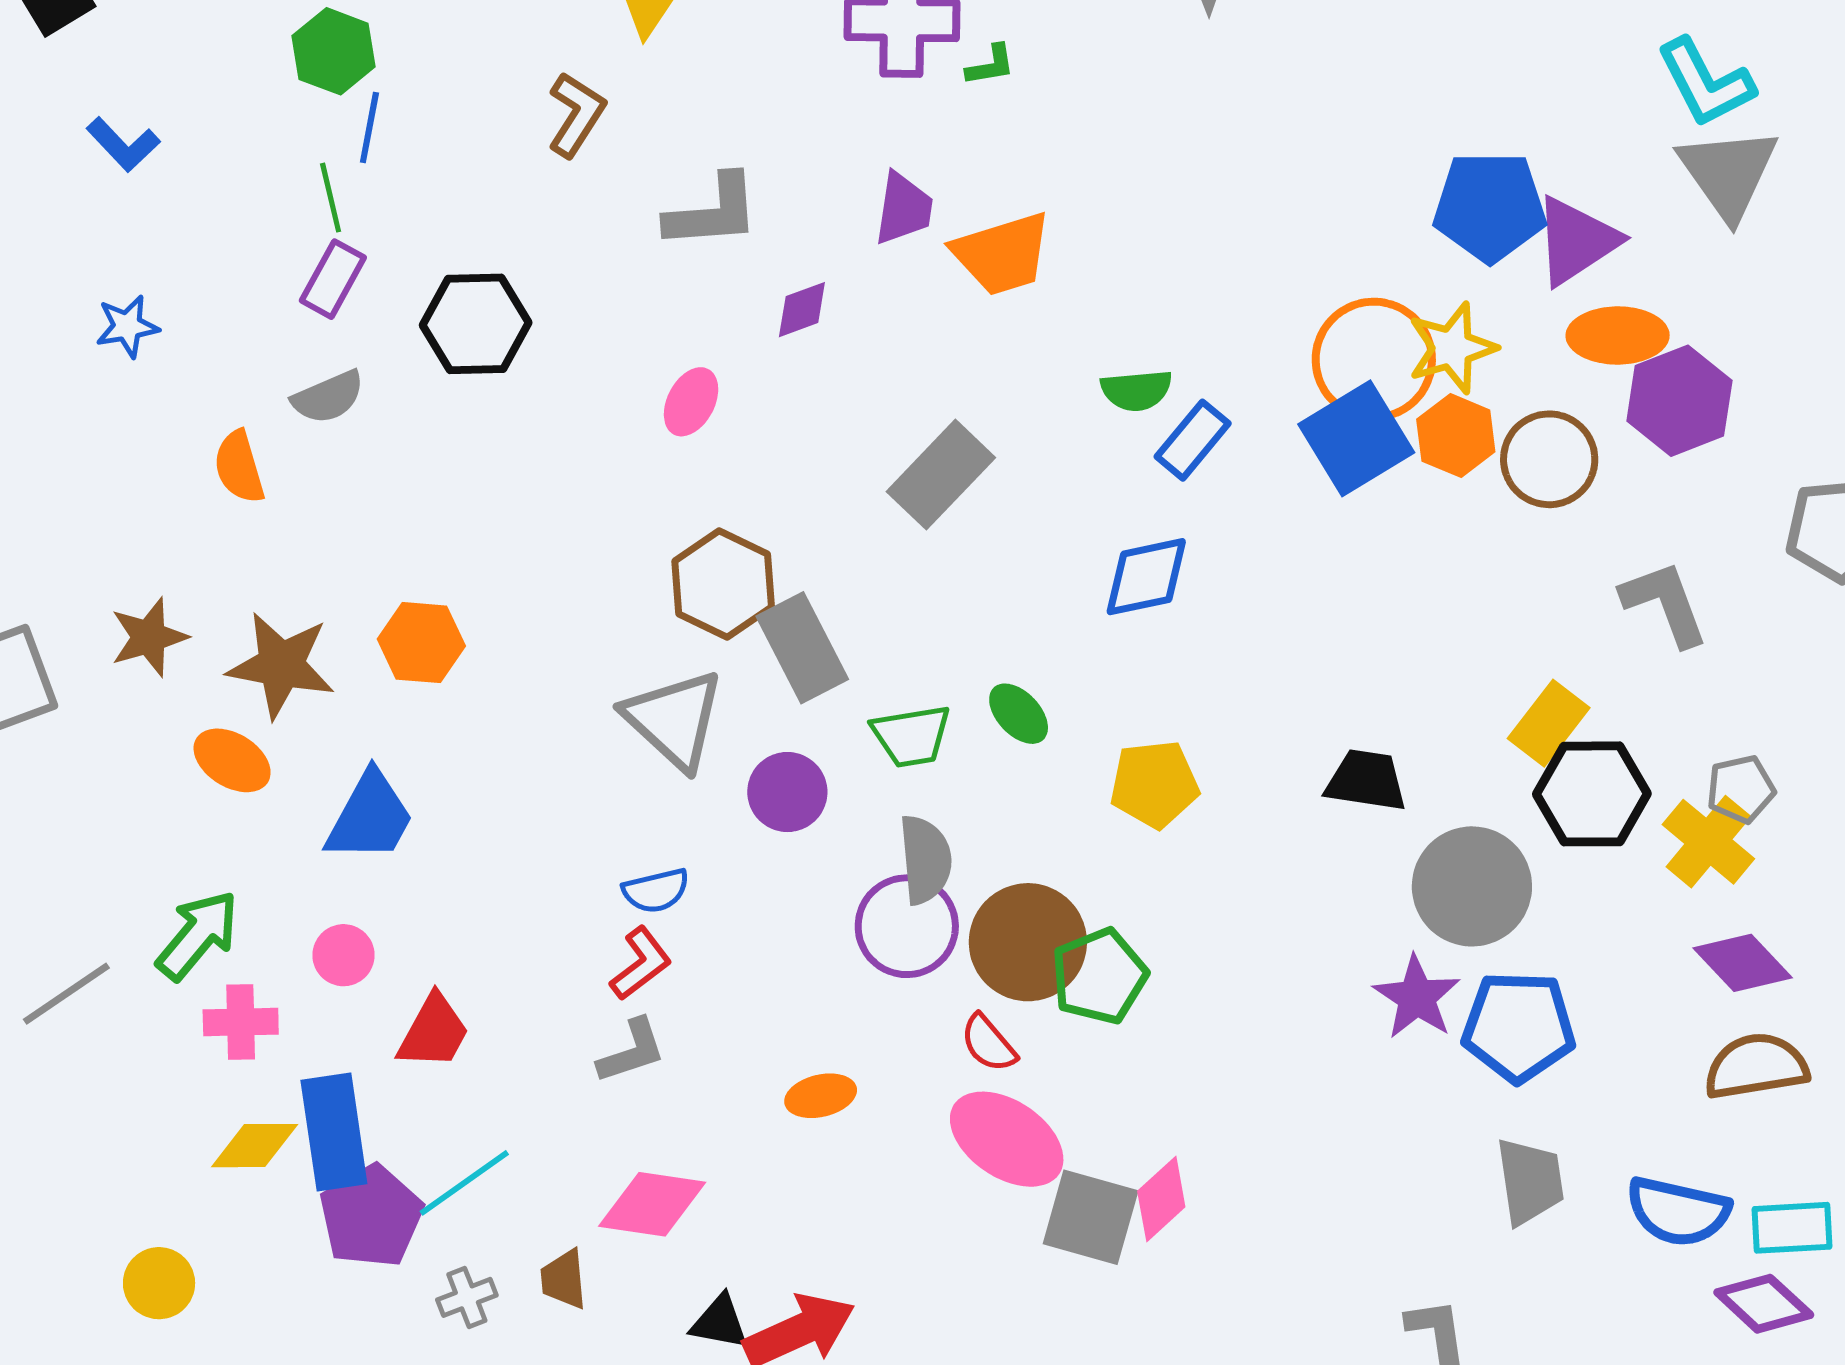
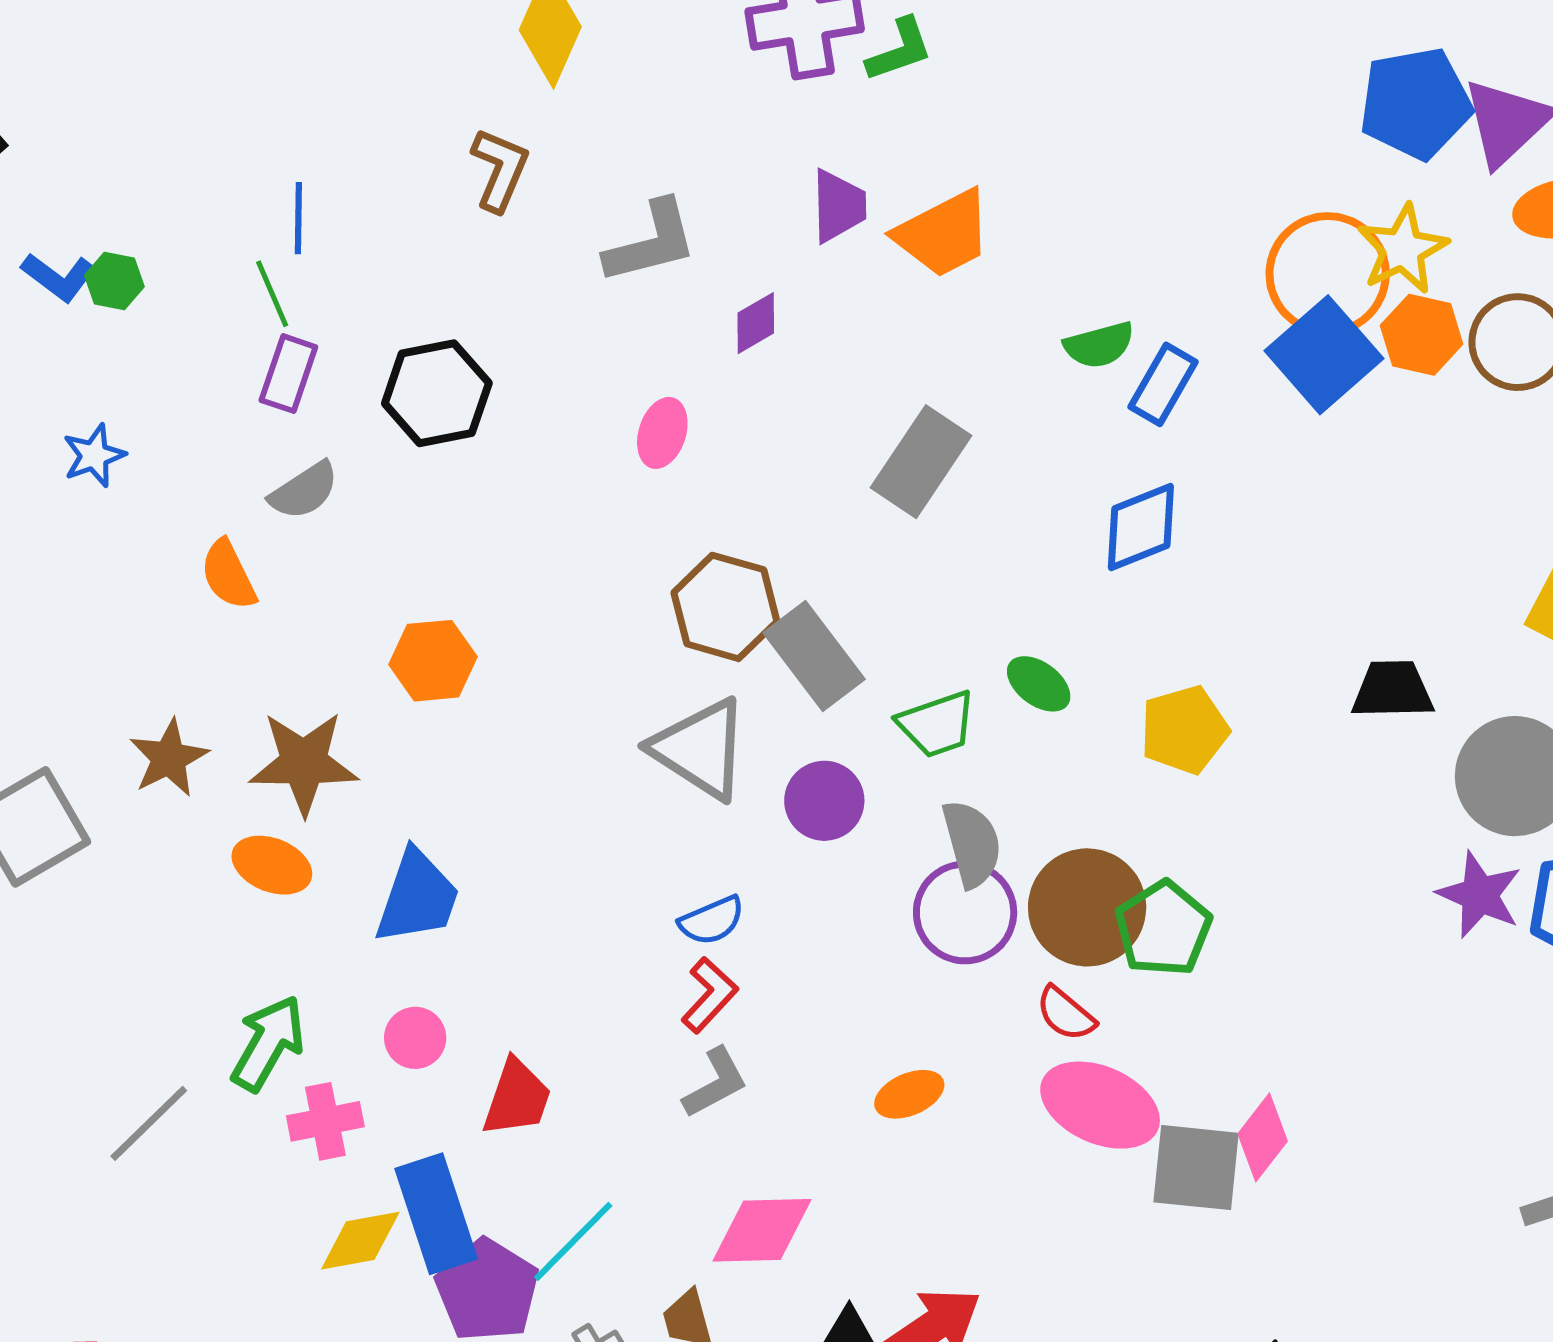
green hexagon: (334, 51) -> (114, 281), moved, size x0.7
green L-shape: (991, 65) -> (900, 50), size x1.4
orange hexagon: (421, 643) -> (433, 661), moved

